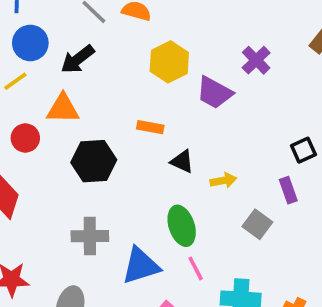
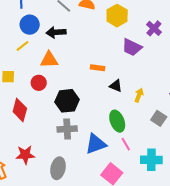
black arrow: (78, 59) -> (56, 32), turned 36
yellow hexagon: (169, 62) -> (117, 16), moved
red circle: (25, 138) -> (39, 83), moved
black hexagon: (94, 161) -> (67, 101), moved
yellow arrow: (223, 180) -> (139, 95), turned -56

